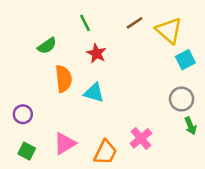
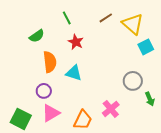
gray circle: (182, 99) -> (133, 81), moved
purple circle: (23, 114) -> (44, 91), moved
green square: (27, 151) -> (21, 119), size x1.5

